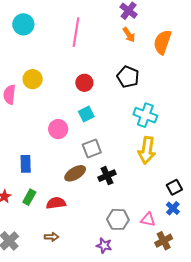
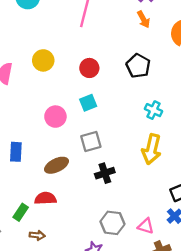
yellow circle: (33, 79) -> (43, 60), moved
cyan cross: (145, 115) -> (153, 110), size x0.7
brown ellipse: (75, 173) -> (57, 165), moved
green rectangle: (29, 197) -> (21, 212), moved

